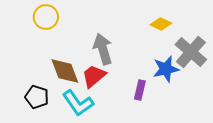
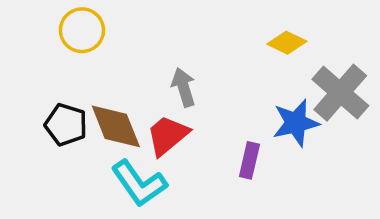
gray arrow: (103, 49) -> (184, 87), size x0.7
black pentagon: (37, 97) -> (66, 125), moved

